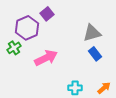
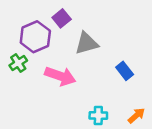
gray triangle: (92, 33) -> (86, 43), moved
pink arrow: (46, 58) -> (60, 76), turned 45

